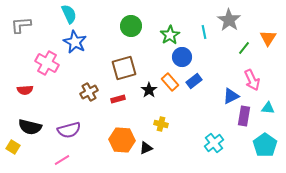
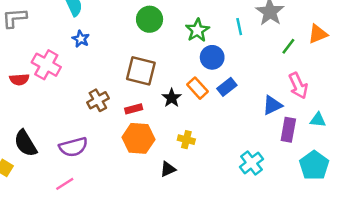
orange triangle: (268, 38) -> (318, 34), turned 36
blue star: (75, 42) -> (81, 39), size x0.6
brown square: (124, 68) -> (141, 71), turned 30
red semicircle: (25, 90) -> (19, 79), moved
black semicircle: (30, 127) -> (25, 143), turned 45
orange hexagon: (122, 140) -> (138, 138), moved

